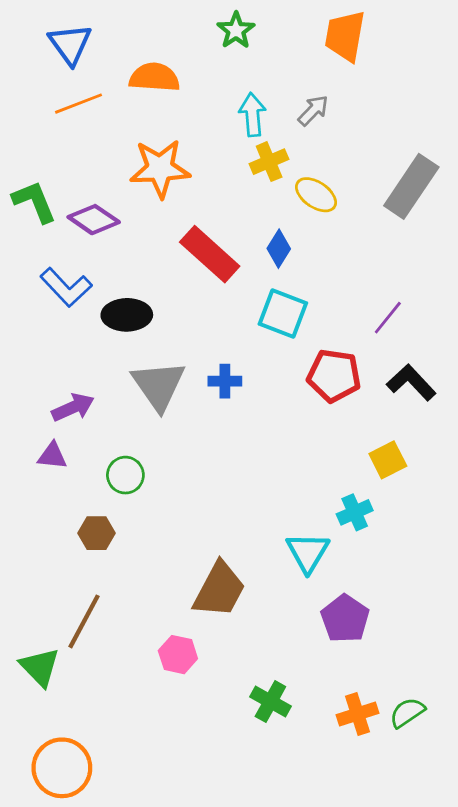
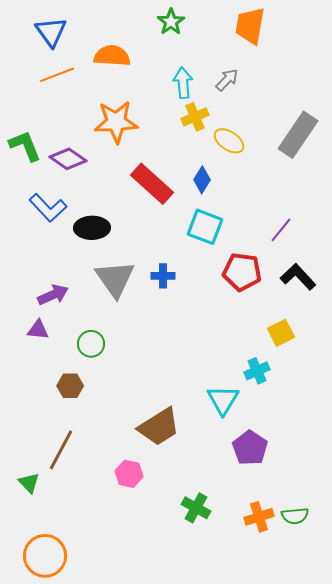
brown trapezoid: (219, 590) -> (159, 427), turned 30
green triangle: (40, 667) -> (29, 483), size x0.7
green semicircle: (407, 713) -> (295, 516), turned -152

